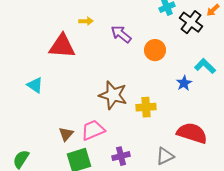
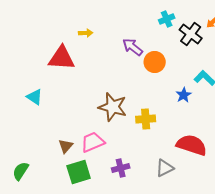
purple arrow: (121, 34) -> (133, 47), moved

